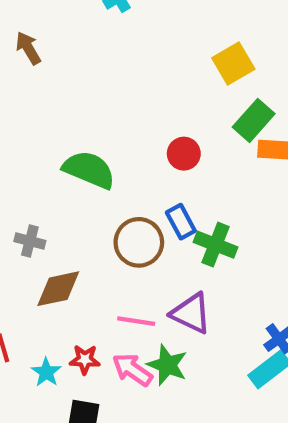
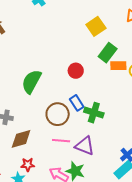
green semicircle: (89, 170) -> (31, 82), turned -80
pink line: (136, 321) -> (61, 141), moved
red star: (85, 360) -> (28, 165), moved

